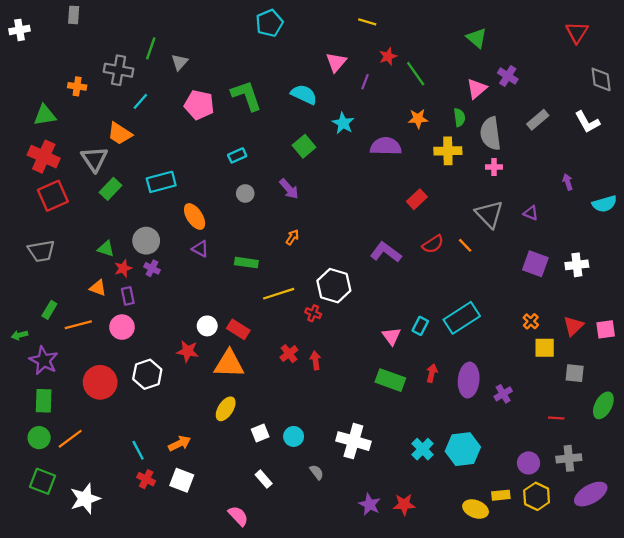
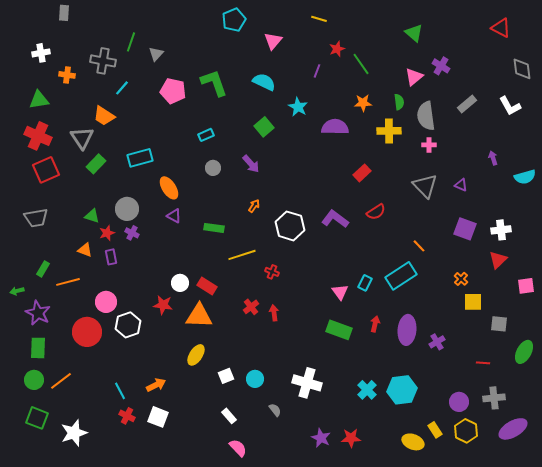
white cross: (19, 30) -> (41, 53), moved
red triangle: (577, 32) -> (501, 28), turned -35
pink triangle: (336, 62) -> (273, 41), moved
orange line: (465, 245) -> (419, 246), moved
white hexagon: (334, 286) -> (290, 226), moved
red triangle: (573, 326) -> (498, 260), moved
pink circle: (122, 327) -> (106, 302), moved
yellow rectangle: (501, 495) -> (435, 430), turned 63
pink semicircle: (238, 516) -> (238, 448), moved

